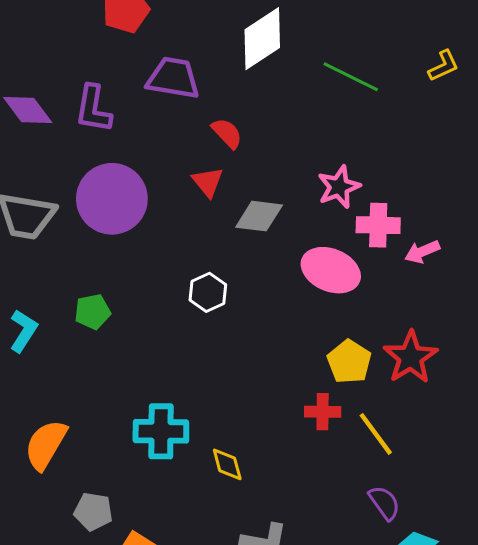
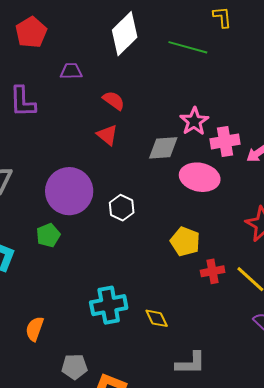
yellow L-shape: (444, 66) -> (222, 17), moved, turned -60
purple trapezoid: (173, 78) -> (71, 71), size x0.6
purple circle: (112, 199) -> (69, 191), moved
gray diamond: (259, 216) -> (163, 148), moved
yellow pentagon: (349, 362) -> (185, 241), moved
orange semicircle: (46, 445) -> (35, 329), size x0.7

